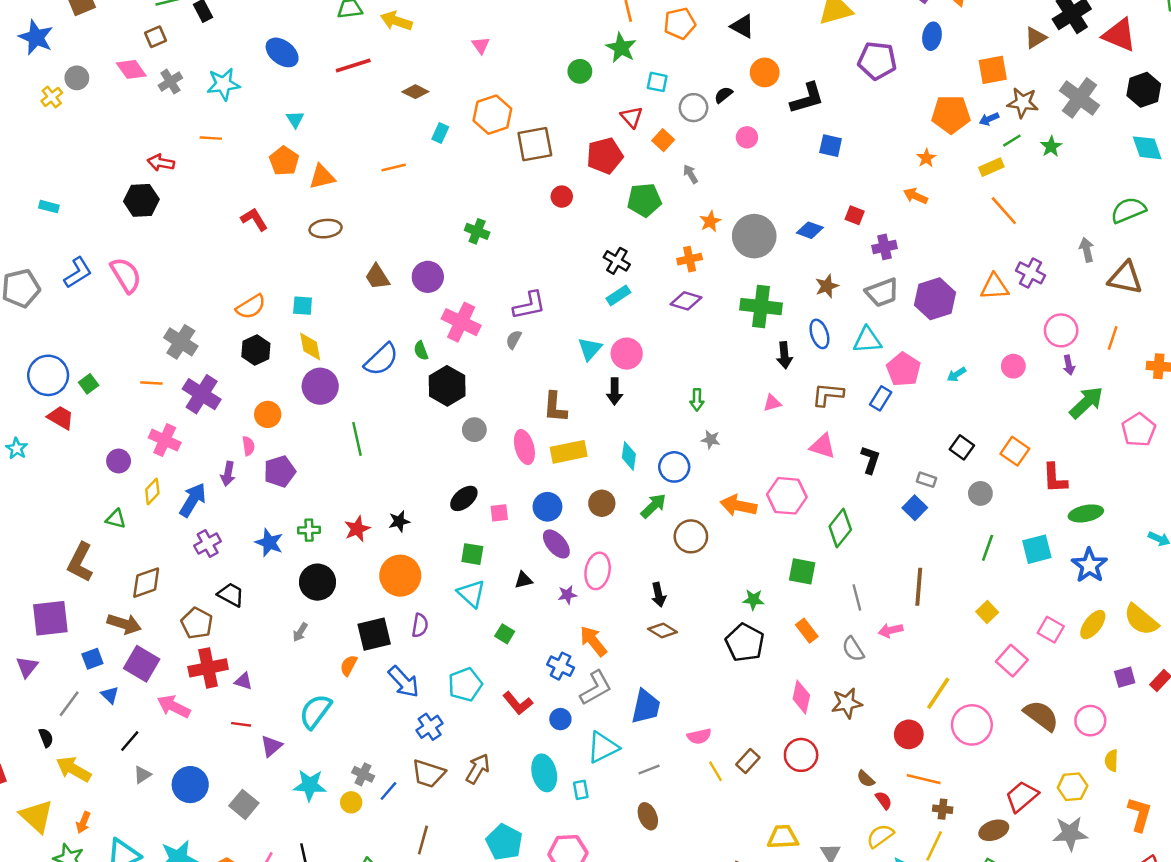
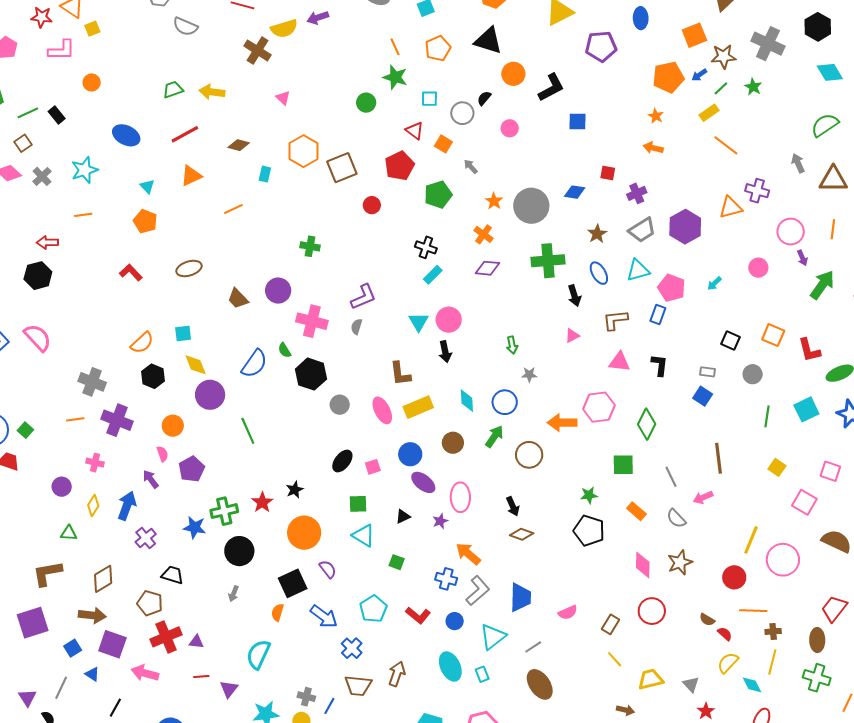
black triangle: (742, 26) -> (488, 41), size x1.4
orange triangle: (322, 177) -> (191, 176), moved
orange cross: (690, 259) -> (484, 234), turned -30
pink cross: (165, 440) -> (95, 463), size x0.7
purple arrow: (228, 474) -> (151, 479), turned 144
green cross: (309, 530) -> (224, 511), size x1.5
brown L-shape: (80, 562) -> (47, 573), turned 64
purple semicircle: (420, 625) -> (328, 569), turned -36
purple triangle: (27, 667) -> (27, 698), moved
yellow line: (716, 771) -> (615, 659), moved
brown ellipse: (648, 816) -> (540, 684), size x1.4
brown ellipse: (994, 830) -> (817, 640), turned -60

